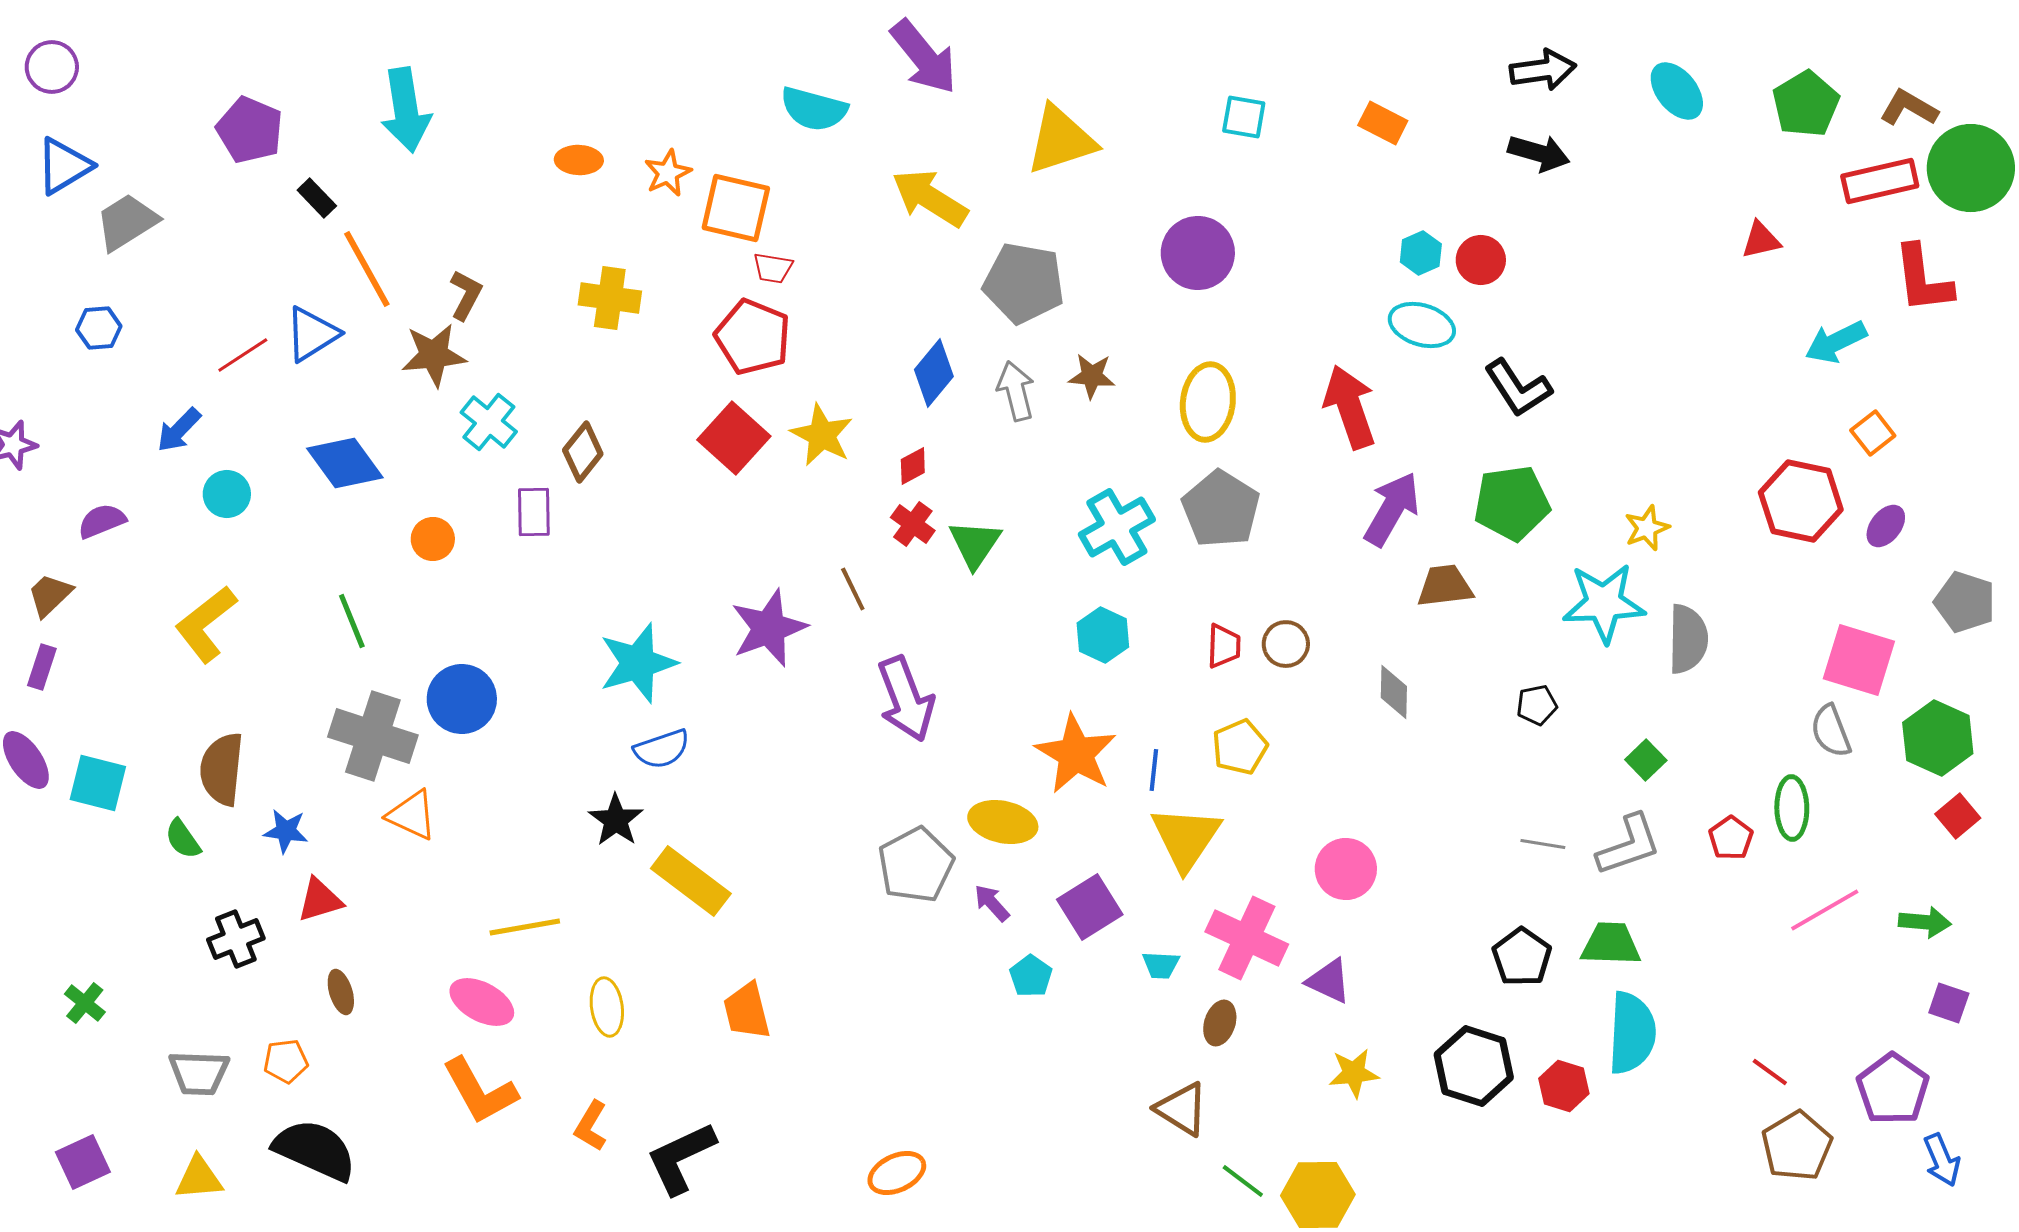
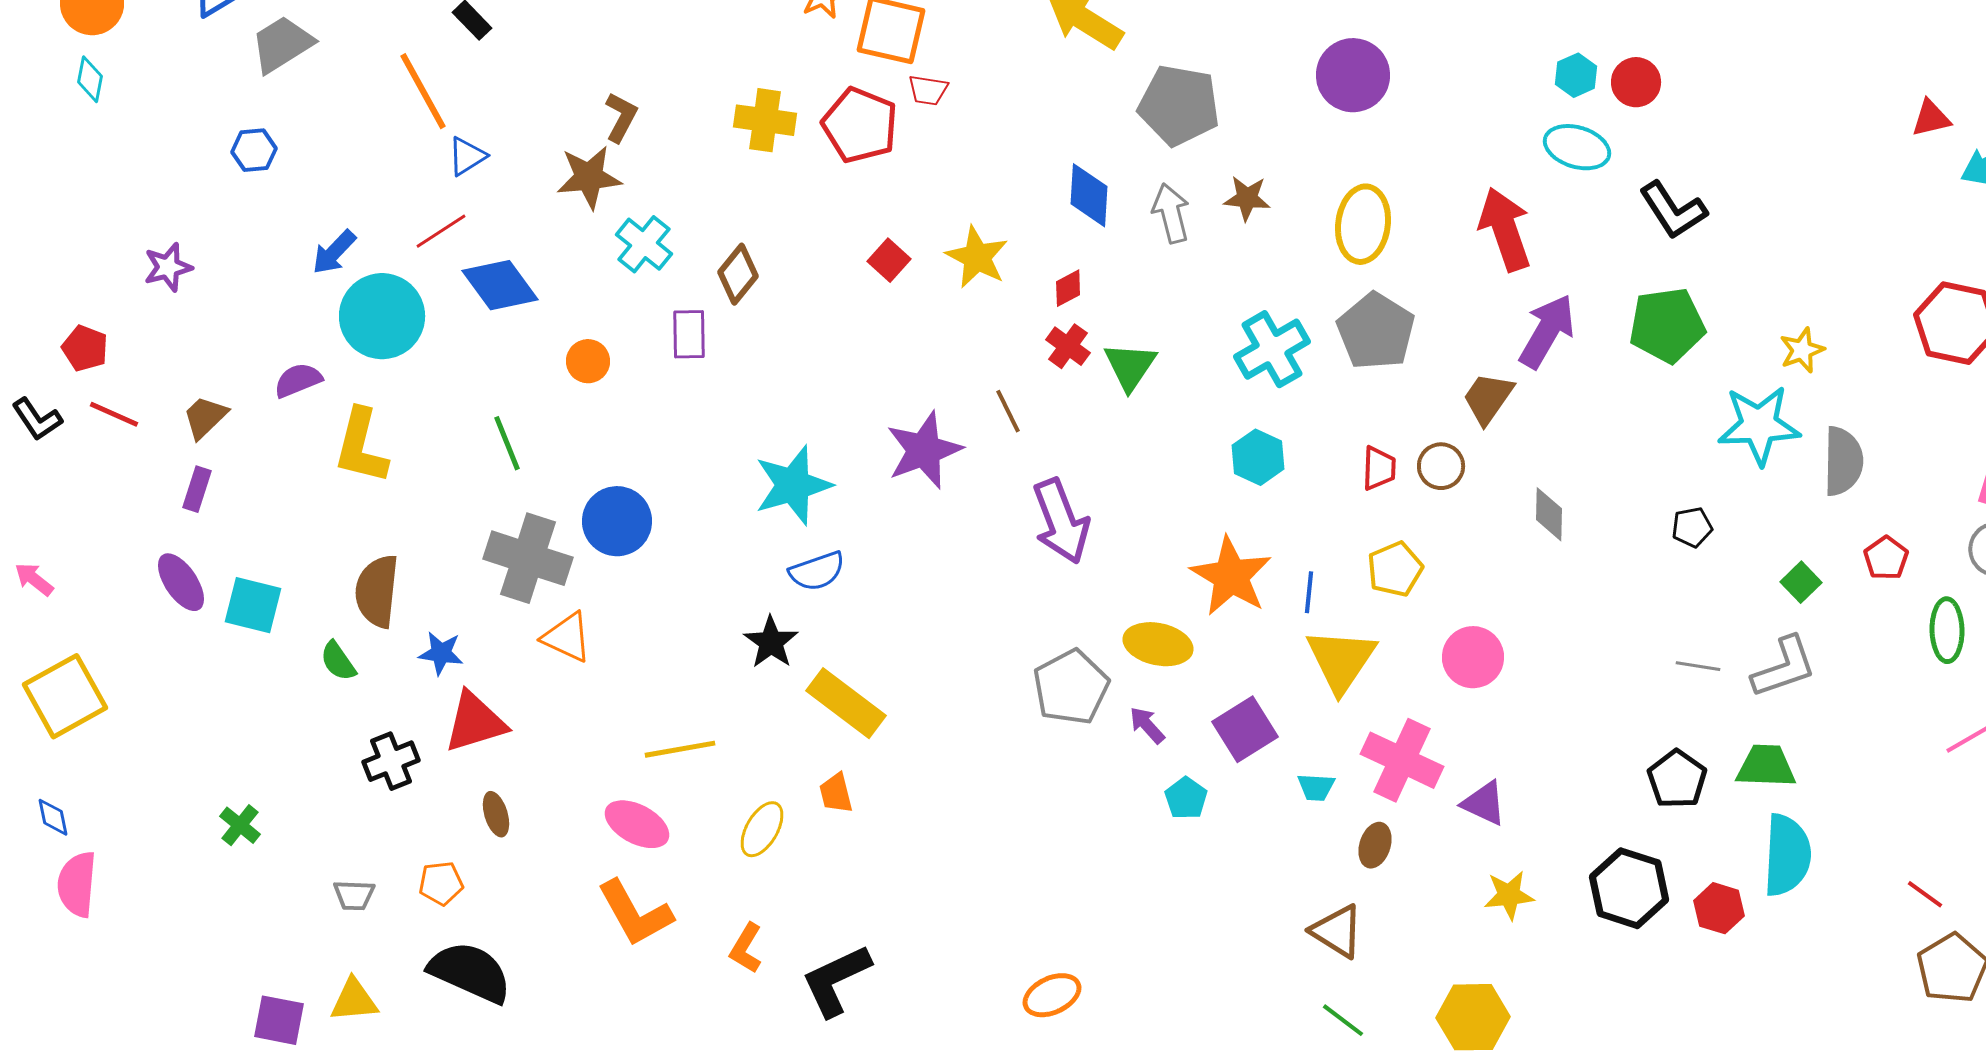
red triangle: (1761, 240) -> (1931, 118), moved
orange line: (367, 269) -> (423, 91), moved
blue triangle: (312, 334) -> (467, 156), size x0.7
red pentagon: (753, 337) -> (860, 125), moved
red line: (243, 355) -> (441, 231), moved
blue diamond: (934, 373) -> (1089, 195), turned -36
red square: (734, 438) -> (889, 260), size x0.6
cyan circle: (227, 494) -> (382, 316), size x1.8
purple semicircle: (102, 521) -> (298, 380), moved
brown trapezoid: (1445, 586) -> (1488, 398), moved, turned -48
yellow L-shape: (206, 624) -> (361, 446), turned -38
red pentagon: (1731, 838) -> (1886, 558), moved
pink circle: (1346, 869) -> (1473, 657), moved
red triangle: (320, 900) -> (475, 722), size x1.4
yellow ellipse: (607, 1007) -> (762, 829), turned 38
orange trapezoid: (747, 1011) -> (836, 793), moved, size x0.7
gray trapezoid: (199, 1073) -> (354, 895), size x0.7
purple square: (83, 1162) -> (279, 1020), moved, turned 36
green line: (1243, 1181) -> (1343, 1020), moved

